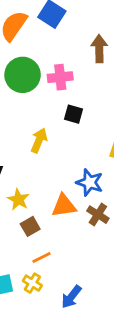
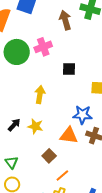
black square: (73, 114) -> (69, 69), moved
yellow star: (18, 200) -> (35, 126), moved
orange triangle: (64, 206) -> (69, 135), turned 30

